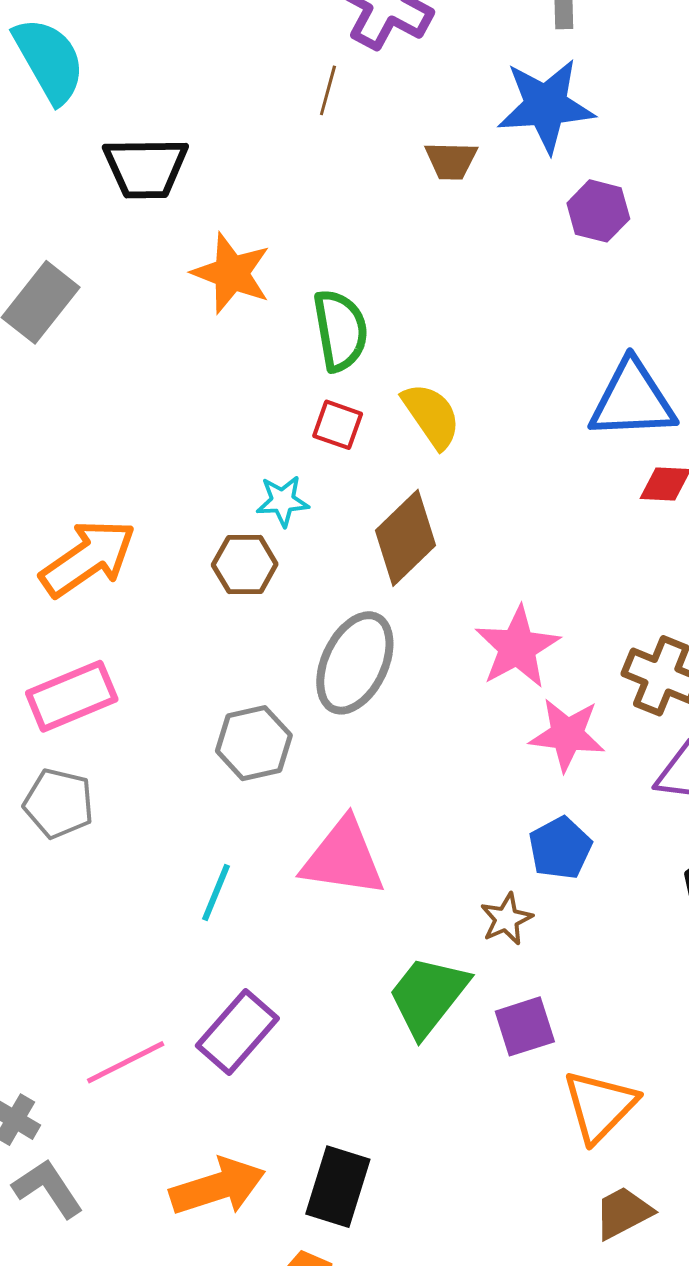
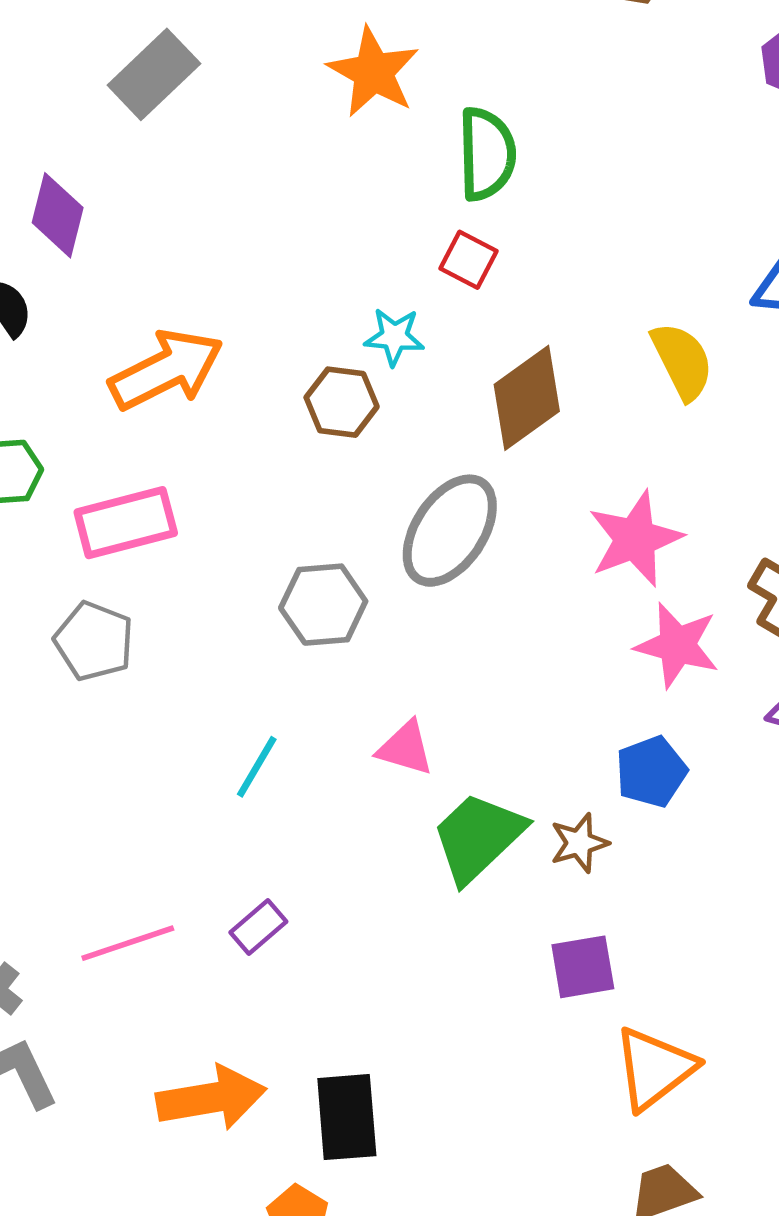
yellow semicircle: (431, 416) -> (682, 361), moved
pink triangle: (343, 858) -> (405, 748), size x0.6
green trapezoid: (428, 996) -> (478, 837), moved
purple rectangle: (237, 1032) -> (258, 927), size x0.6
black rectangle: (338, 1187) -> (347, 1117), turned -30

